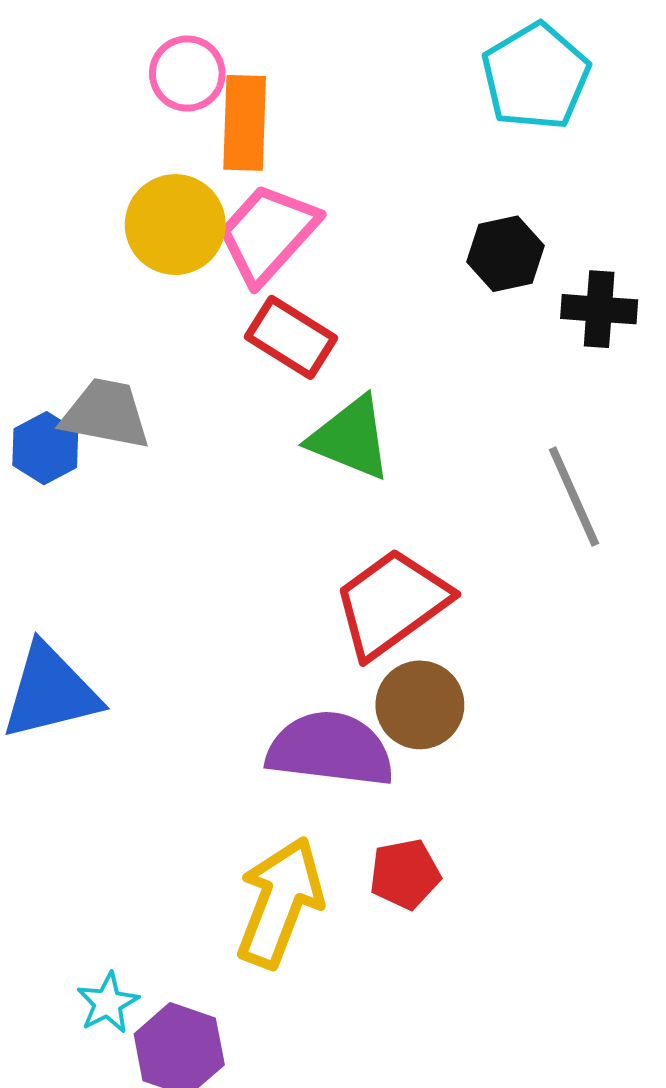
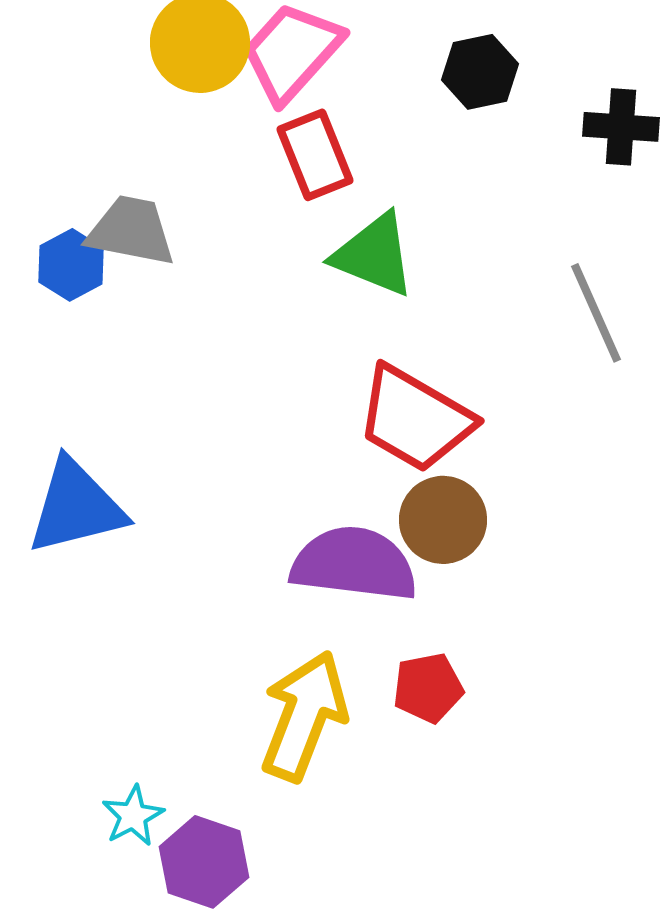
black hexagon: (505, 254) -> (480, 72), moved
red rectangle: (291, 337) -> (315, 155), turned 36
red trapezoid: (392, 603) -> (415, 419), turned -114

